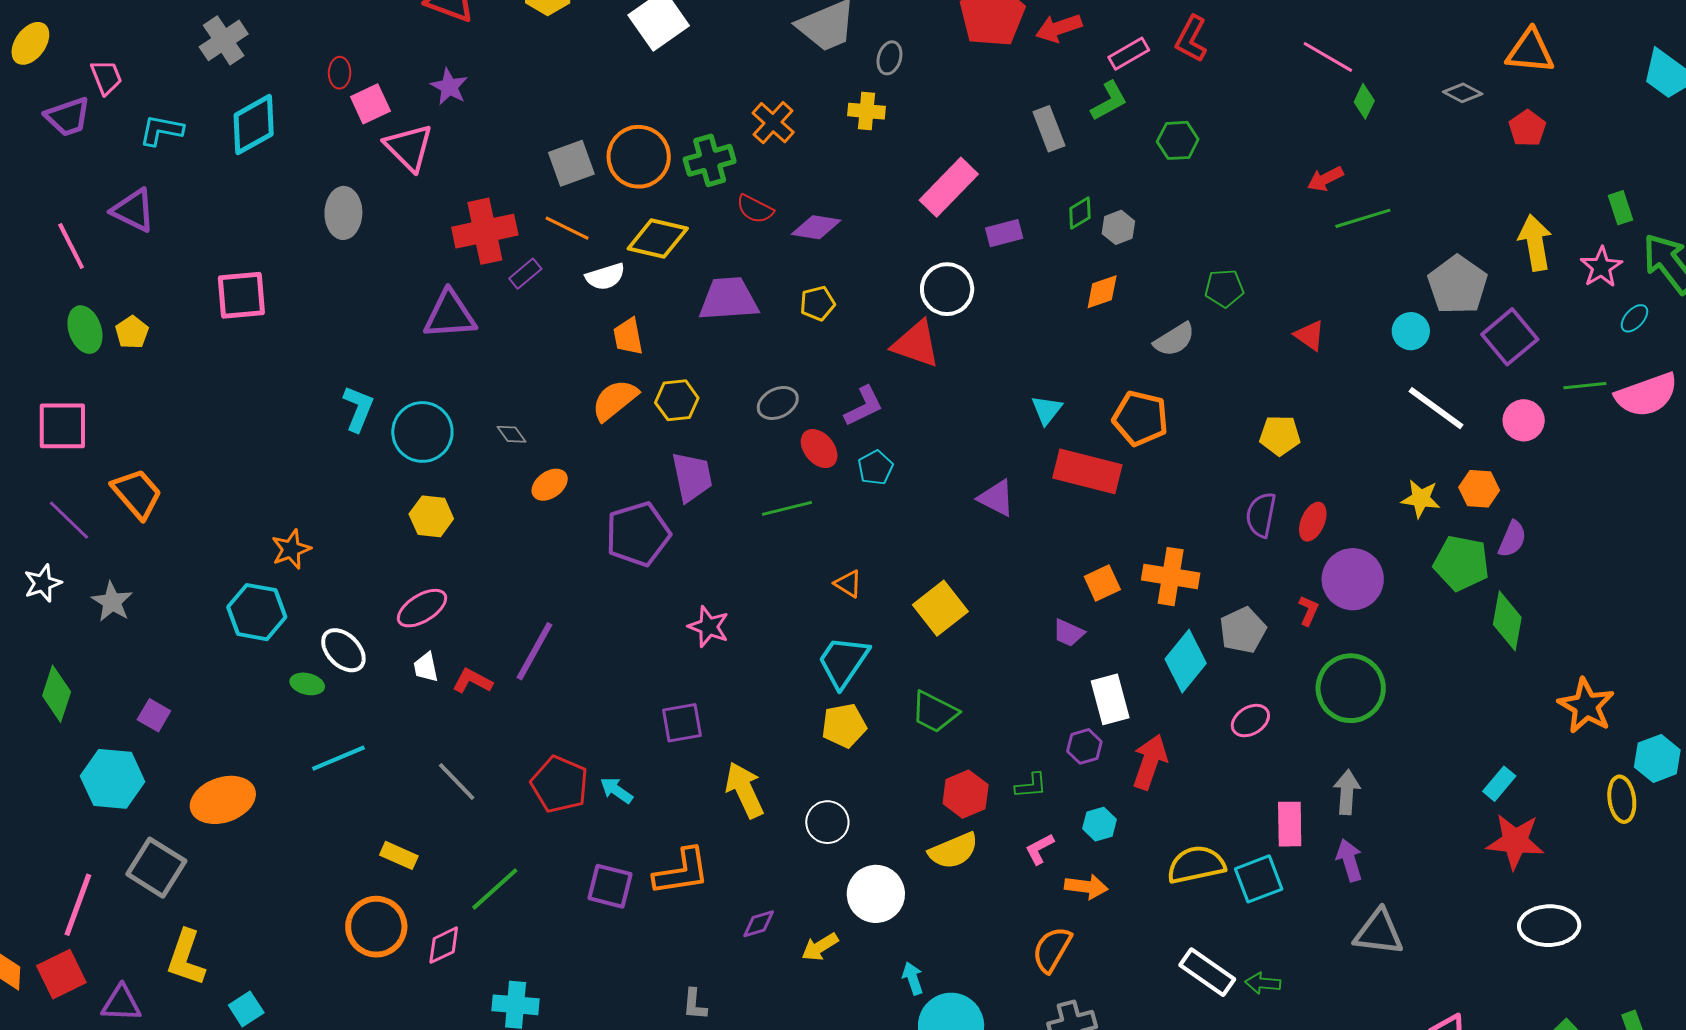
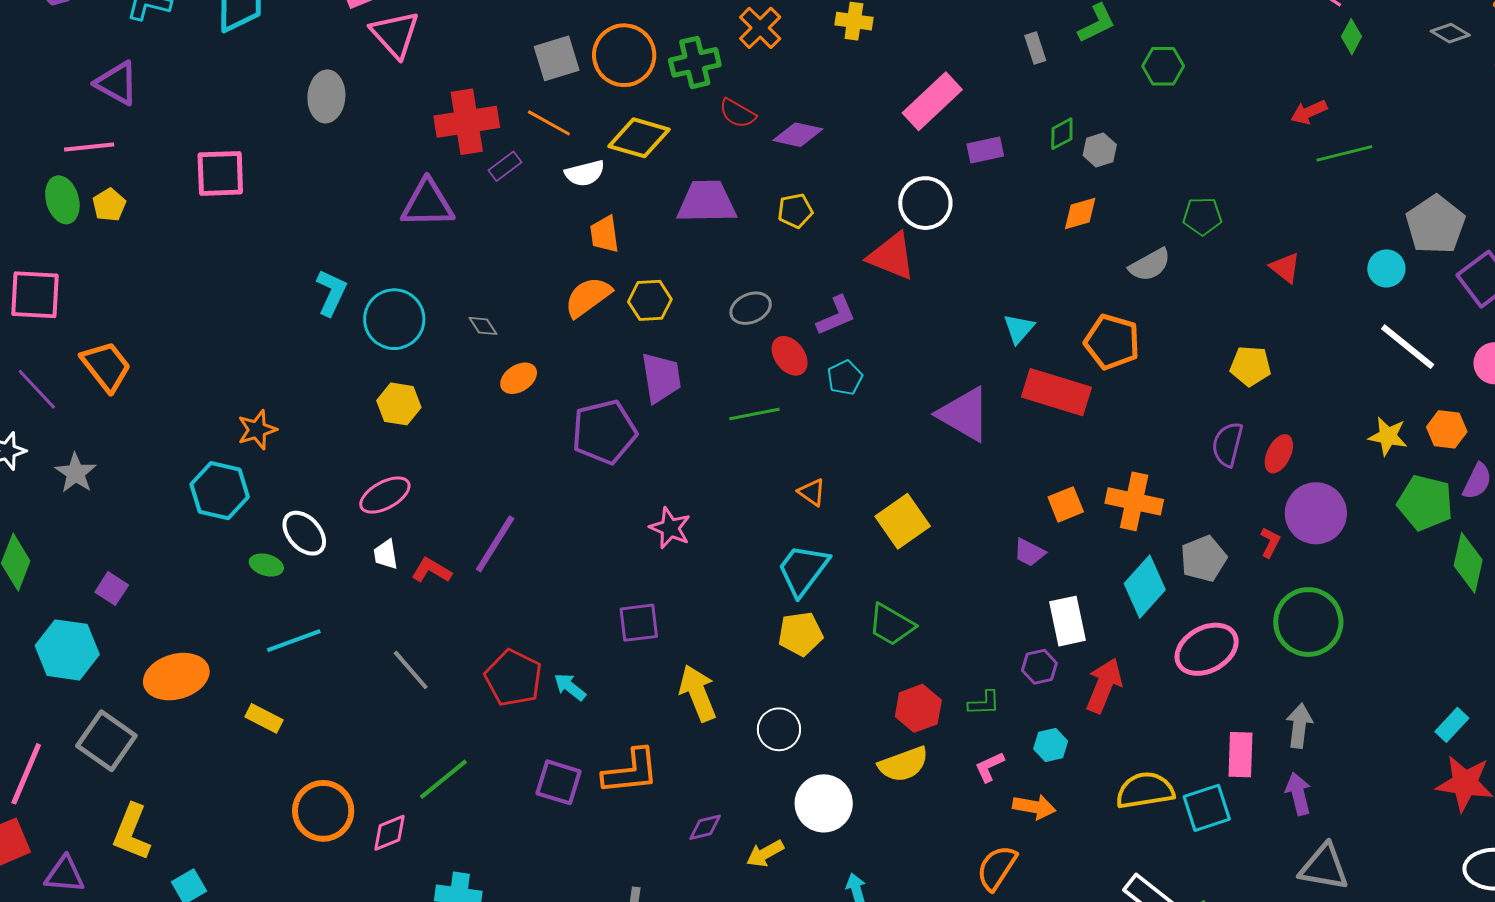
gray rectangle: (1049, 129) -> (1035, 48), size x0.7
pink line: (71, 246) -> (89, 147), moved, turned -72
purple triangle: (996, 498) -> (964, 414), size x1.5
pink ellipse: (1250, 721) -> (1207, 649), size x1.6
yellow rectangle: (399, 855) -> (264, 718), moved

